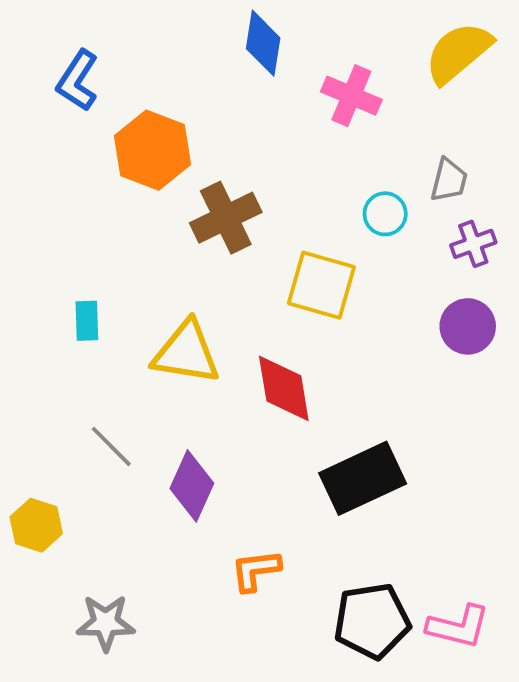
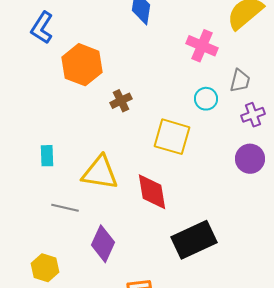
pink cross: (351, 96) -> (202, 46), moved
brown cross: (226, 218) -> (121, 101), size x0.6
gray line: (111, 446) -> (65, 208), moved, turned -32
yellow hexagon: (36, 525) -> (45, 268), moved

